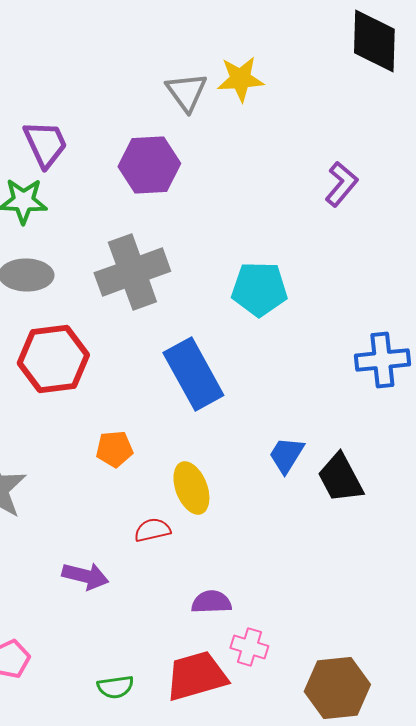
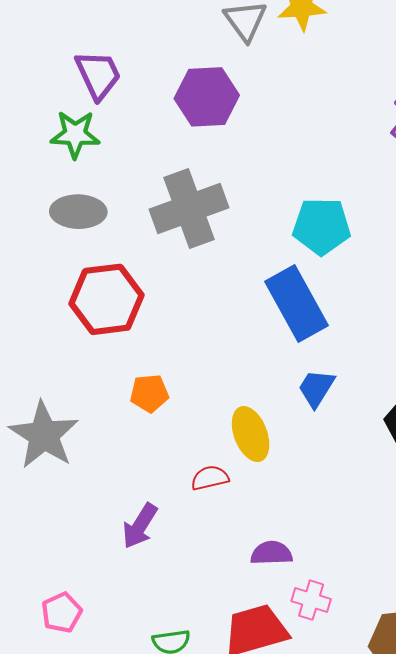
blue rectangle: (193, 374) -> (297, 304), moved
orange pentagon: (114, 449) -> (149, 393), moved
blue trapezoid: (286, 455) -> (316, 388), moved
purple arrow: (85, 576) -> (140, 526), turned 108

